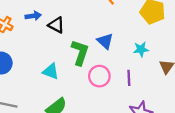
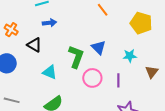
blue arrow: (33, 16) -> (49, 23), moved
black triangle: (56, 25) -> (34, 45), moved

